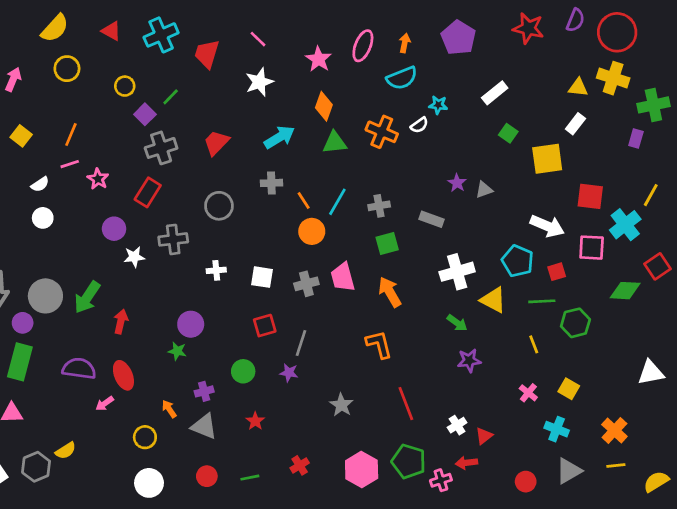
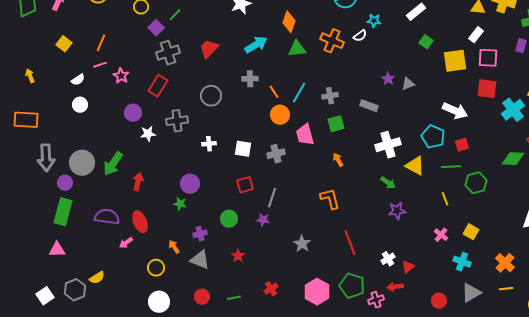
pink square: (592, 248) -> (488, 58), moved
pink trapezoid: (343, 277) -> (305, 135), moved
orange arrow: (390, 292) -> (338, 160), size x0.6

